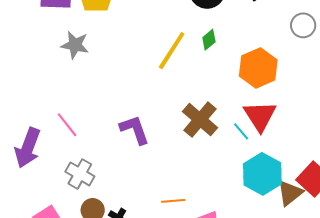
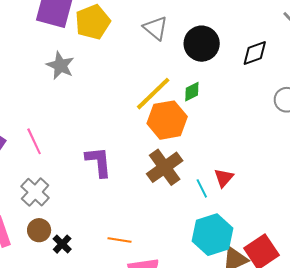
orange hexagon: (258, 68) -> (167, 120), moved
red triangle: (260, 116) -> (224, 178), size x0.6

